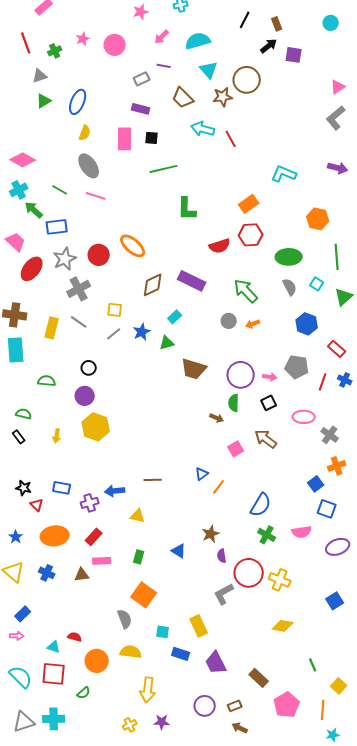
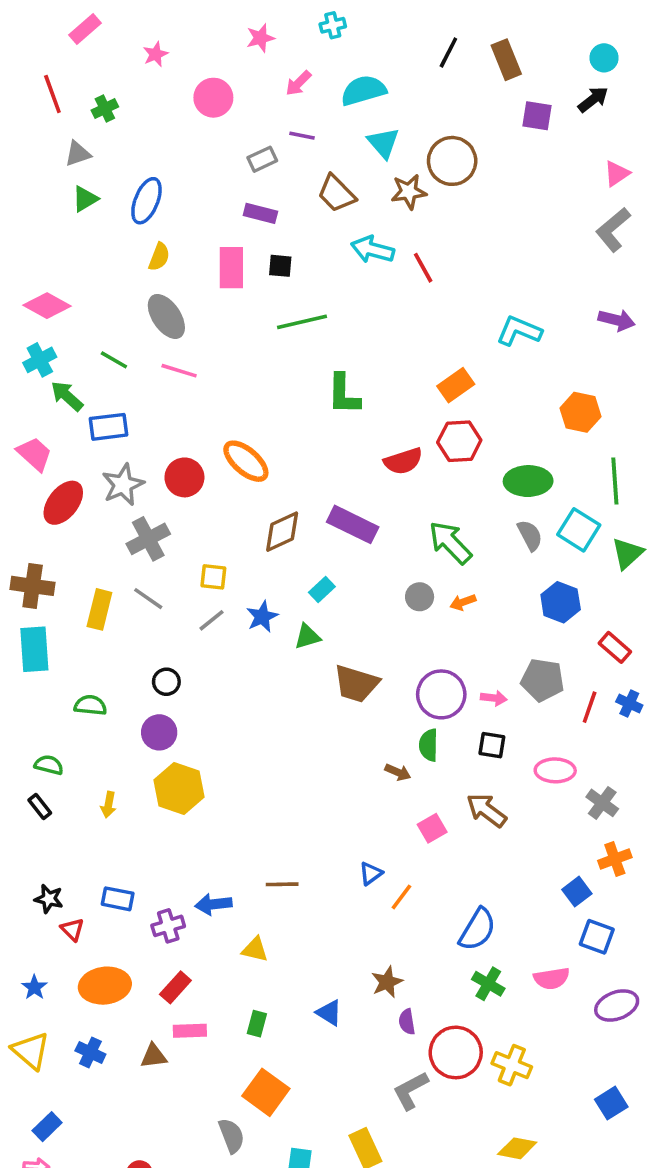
brown rectangle: (277, 24) -> (506, 60), size x1.5
pink star: (83, 39) -> (156, 54), moved
black arrow: (269, 46) -> (593, 99), moved
cyan square: (317, 284) -> (579, 530), size x1.6
black square: (269, 403) -> (492, 745), turned 35

